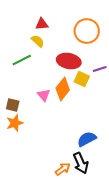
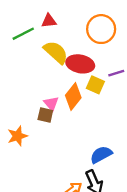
yellow semicircle: (38, 41) -> (56, 52), moved, size x1.6
green line: (22, 60) -> (23, 34), moved
brown square: (13, 105) -> (45, 115), moved

